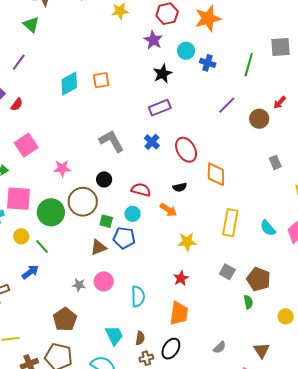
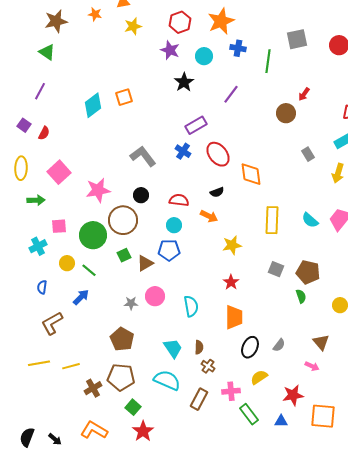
blue cross: (208, 63) -> (238, 48), moved
purple line: (227, 105) -> (231, 94), moved
purple rectangle: (160, 108) -> (196, 125), moved
pink star: (62, 168) -> (98, 190), size x1.4
pink square: (19, 199) -> (59, 226), size x0.6
green square: (106, 221) -> (124, 255), moved, turned -32
black ellipse: (171, 349) -> (250, 347), moved
brown cross: (146, 358) -> (208, 366), turned -32

